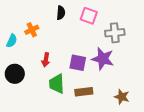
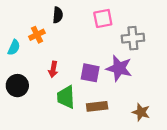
black semicircle: (61, 13) -> (58, 15), moved
pink square: (89, 16) -> (103, 18), turned -30

